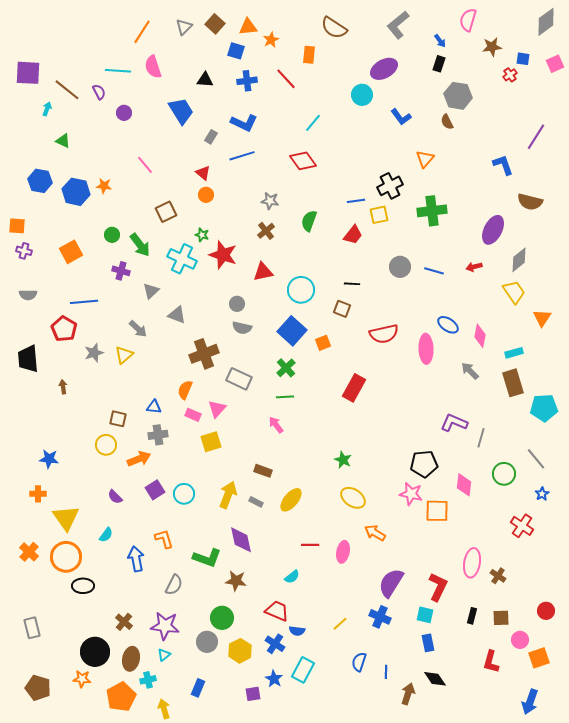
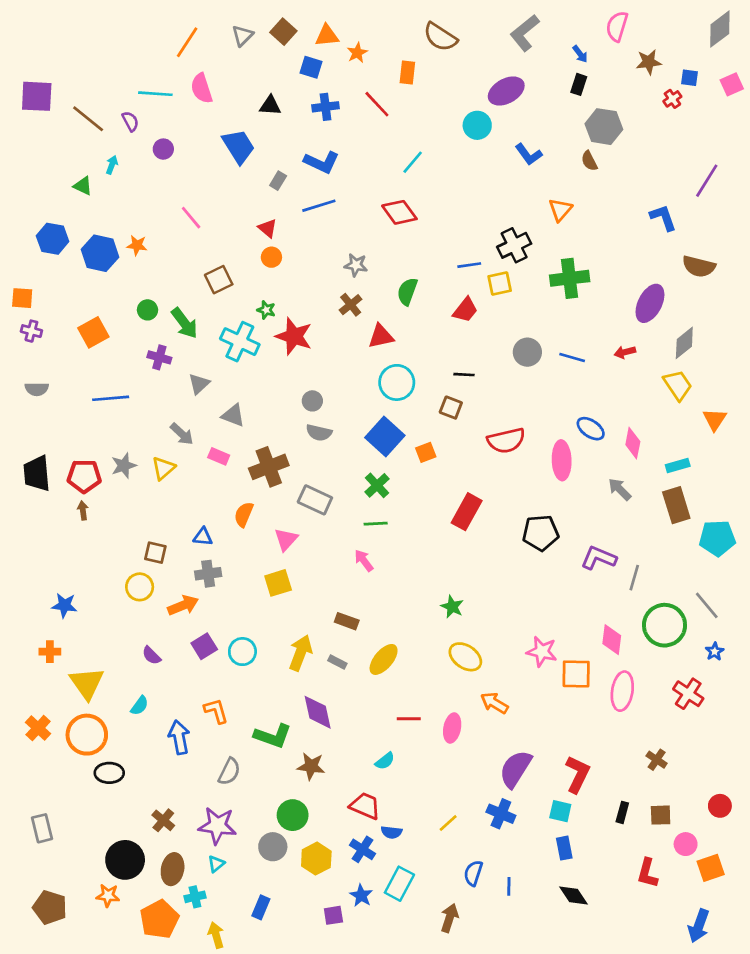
cyan arrow: (47, 109) -> (112, 165), moved
red triangle: (263, 272) -> (381, 336), moved
red pentagon: (64, 329) -> (84, 476), moved, turned -30
pink rectangle: (193, 415) -> (219, 456), moved
black pentagon: (424, 464) -> (541, 533), moved
green circle: (504, 474) -> (664, 625), size x1.4
pink ellipse: (472, 563) -> (622, 691), moved
brown arrow: (408, 694) -> (450, 918), moved

